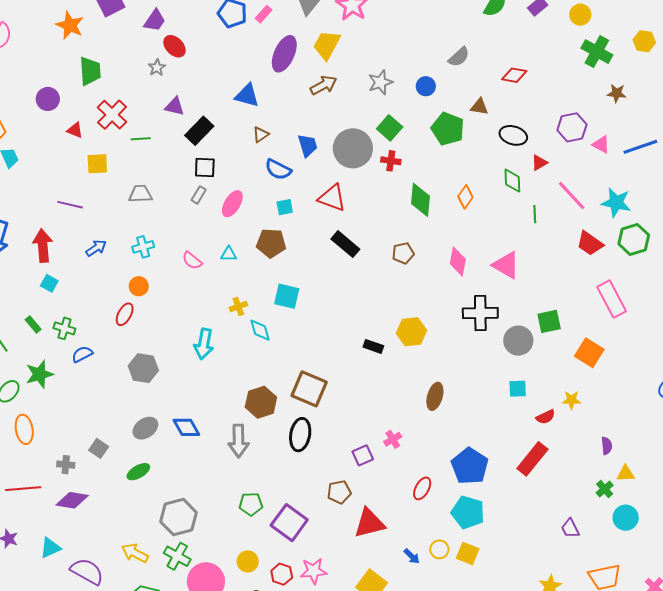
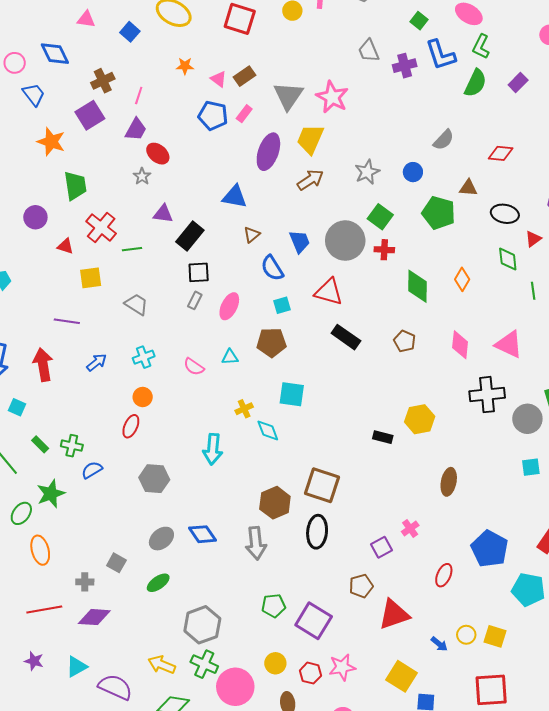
blue semicircle: (278, 169) -> (272, 268), turned 36
gray trapezoid: (140, 194) -> (136, 304), turned 40
brown pentagon: (403, 253) -> (405, 341), turned -30
cyan square: (49, 283) -> (17, 407), moved
cyan pentagon: (468, 512) -> (528, 590), moved

